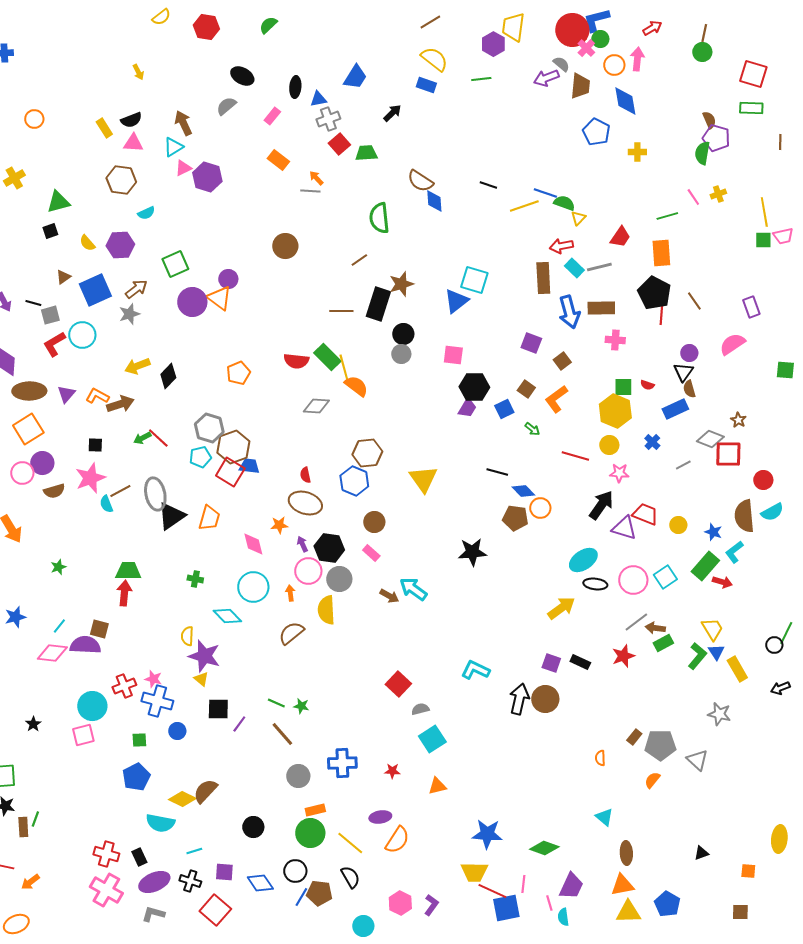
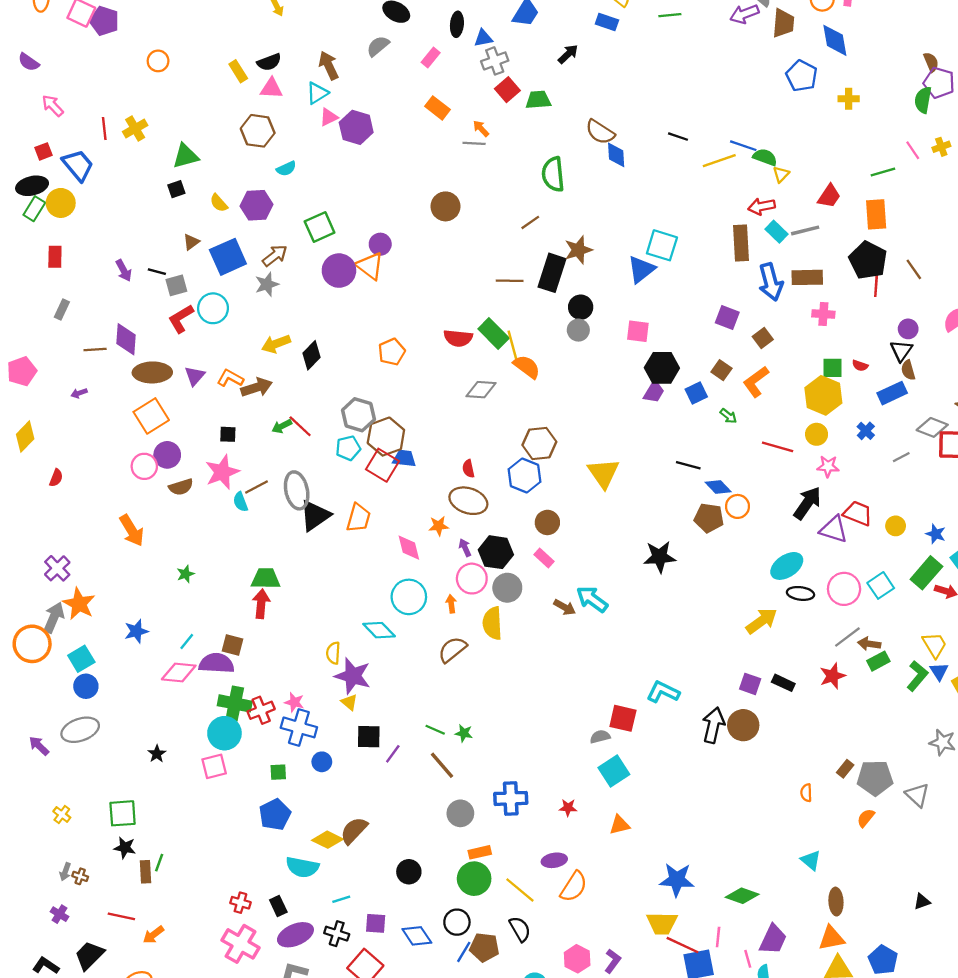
green cross: (195, 579) -> (235, 703), moved, size x1.8
red square: (398, 684) -> (623, 718), moved, turned -30
red cross: (106, 854) -> (240, 903), size x0.7

